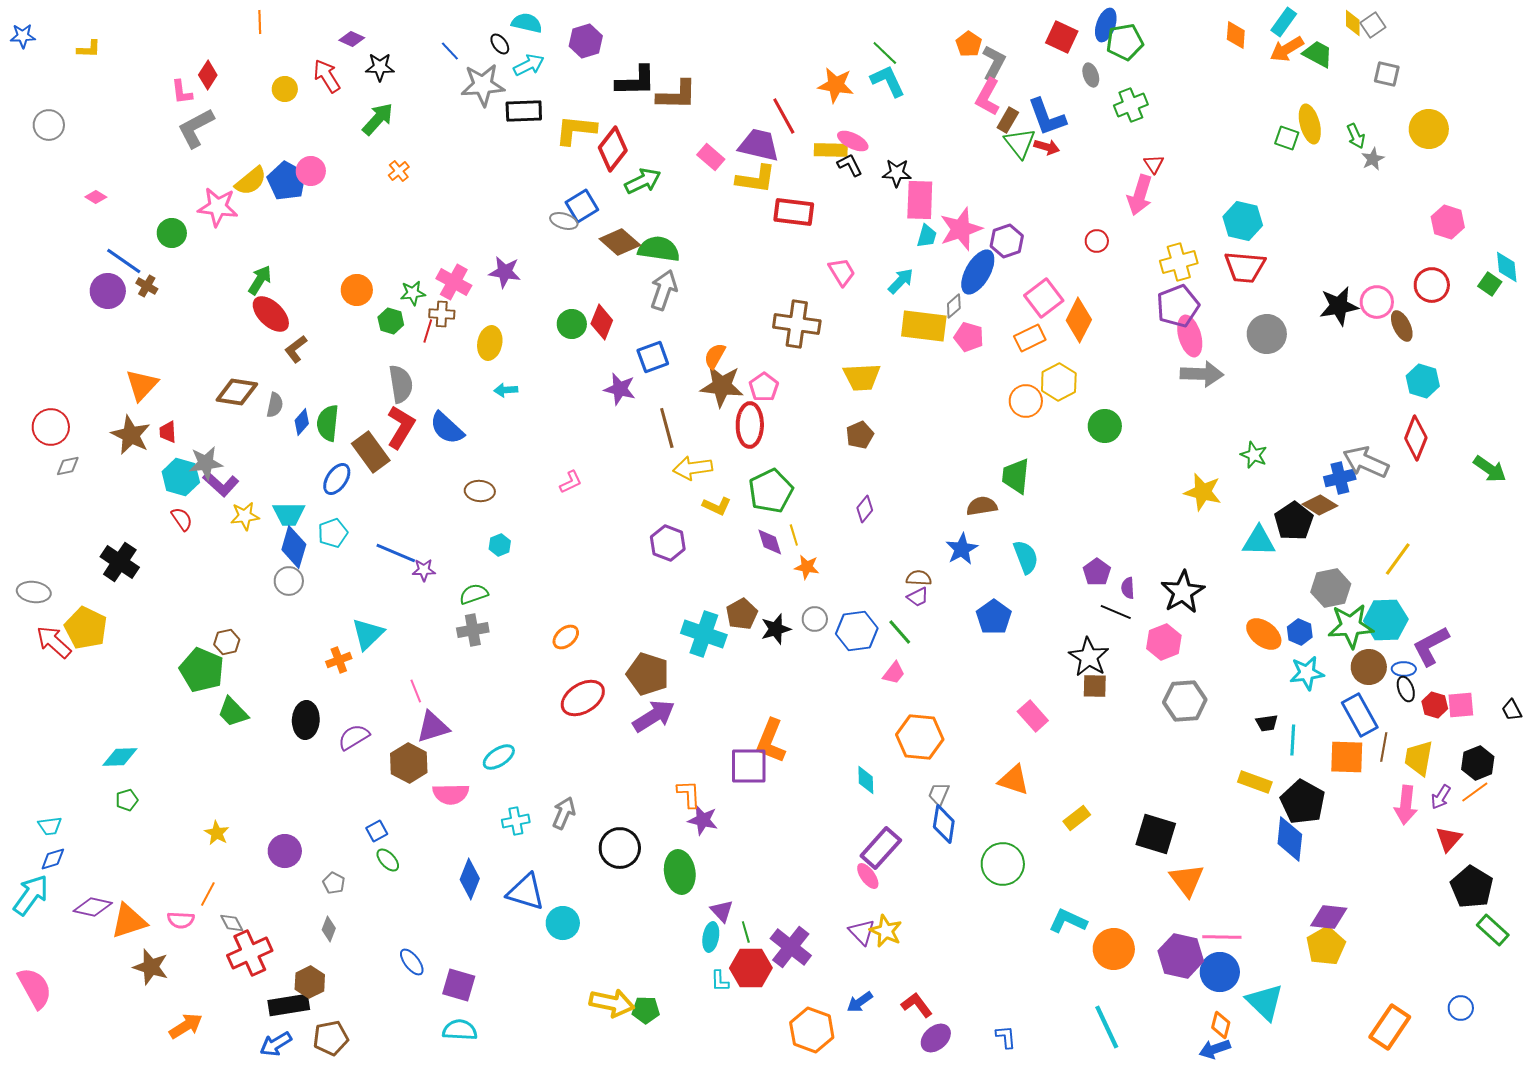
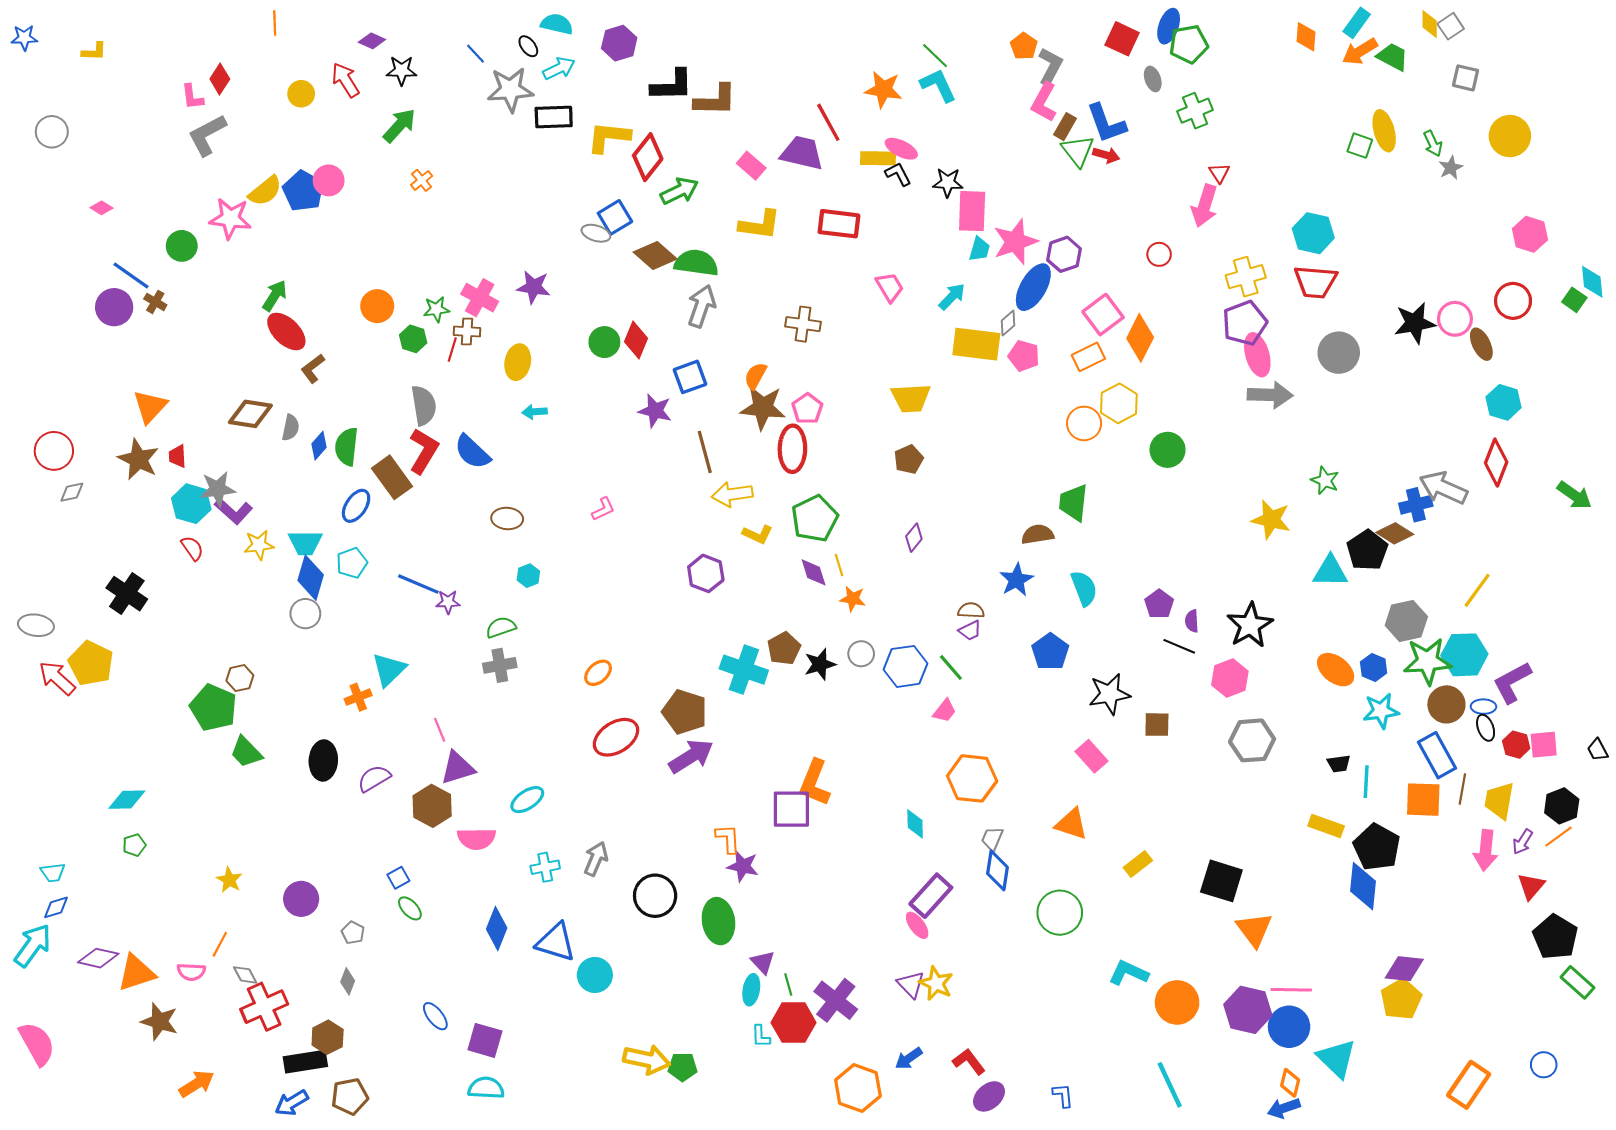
yellow L-shape: (756, 179) -> (760, 225), moved
brown cross: (797, 324) -> (803, 324), moved, size x0.7
black star: (1089, 657) -> (1109, 694), moved, turned 30

